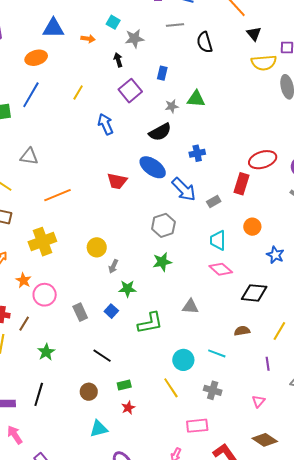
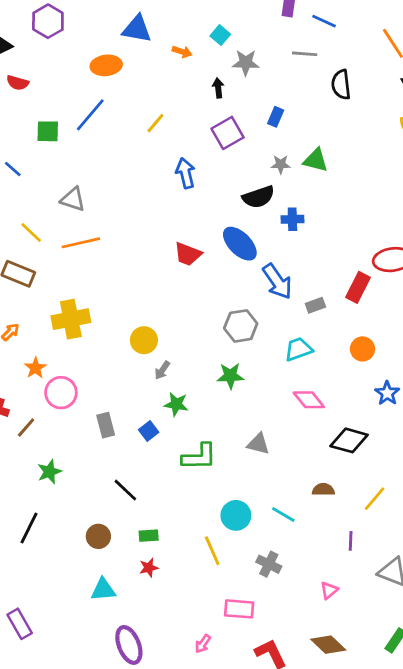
blue cross: (197, 153) -> (292, 219), moved
orange line: (57, 195) -> (81, 243), moved
cyan trapezoid: (218, 240) -> (298, 349), moved, turned 60

